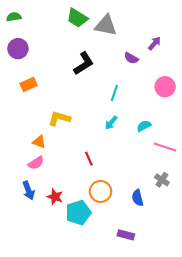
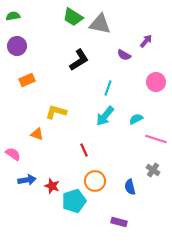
cyan arrow: (111, 123) -> (105, 116), size x1.5
pink semicircle: (36, 163) -> (13, 154), moved, turned -112
blue arrow: (29, 190) -> (27, 180), turned -78

